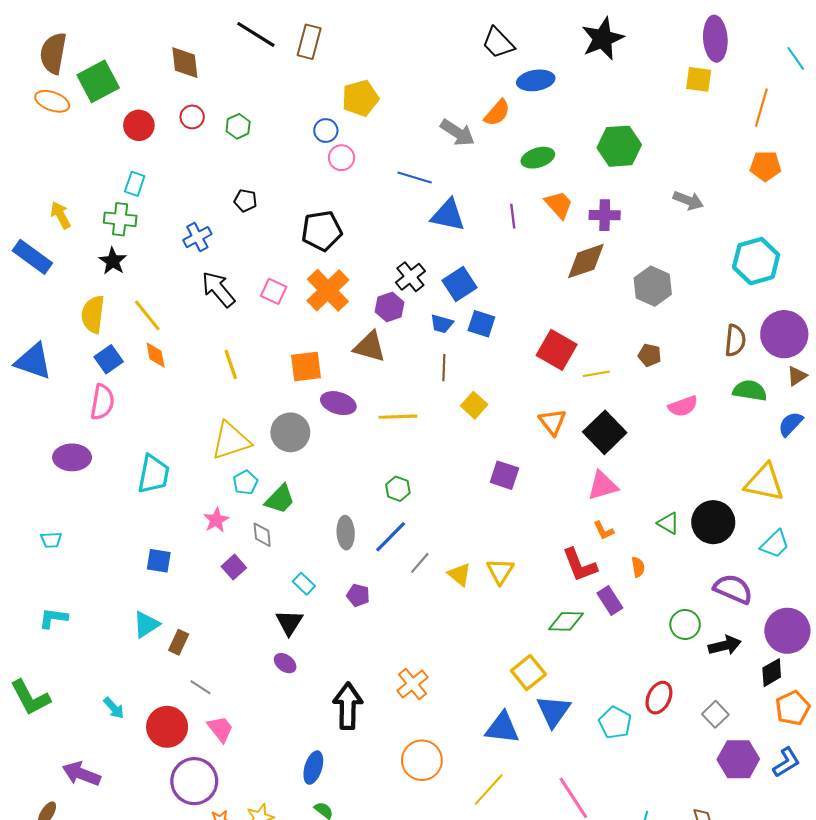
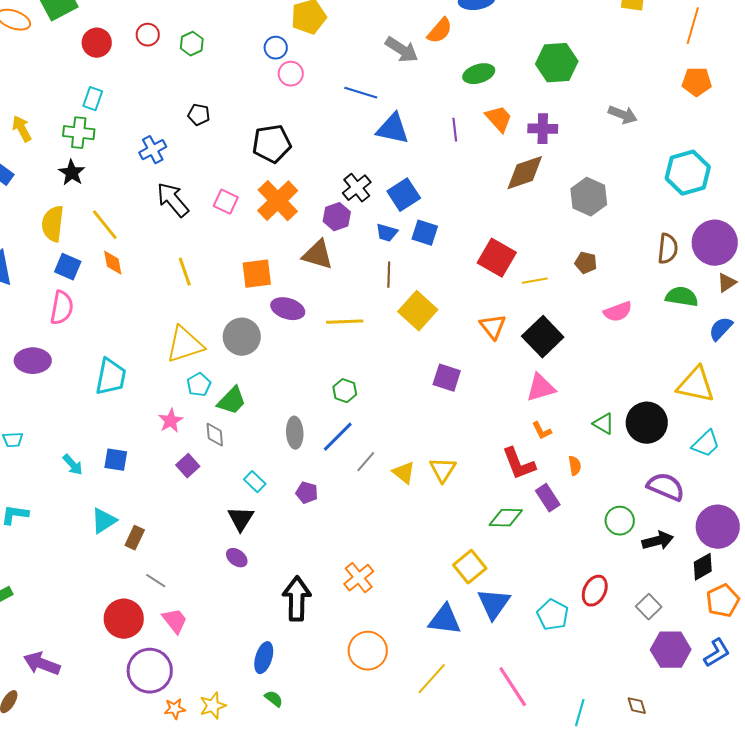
blue square: (109, 359) -> (68, 267), turned -32
yellow square: (474, 405) -> (418, 311), size x1.5
cyan arrow: (114, 708) -> (73, 465), moved

